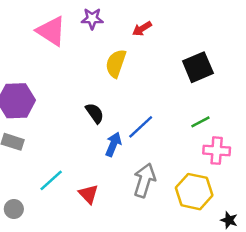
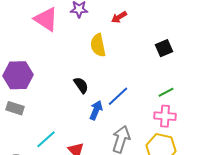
yellow semicircle: (116, 63) -> (98, 45), turned -30
black square: (198, 67) -> (164, 48), size x0.7
pink cross: (217, 151) -> (165, 116), moved

